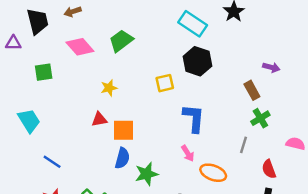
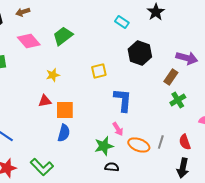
cyan rectangle: (193, 24) -> (122, 22), size x0.6
black hexagon: (197, 61) -> (140, 53), moved
purple arrow: (271, 67) -> (187, 58), size x1.5
brown rectangle: (252, 90) -> (171, 77), turned 63
gray line: (243, 145) -> (161, 142), moved
green star: (147, 174) -> (104, 146), moved

